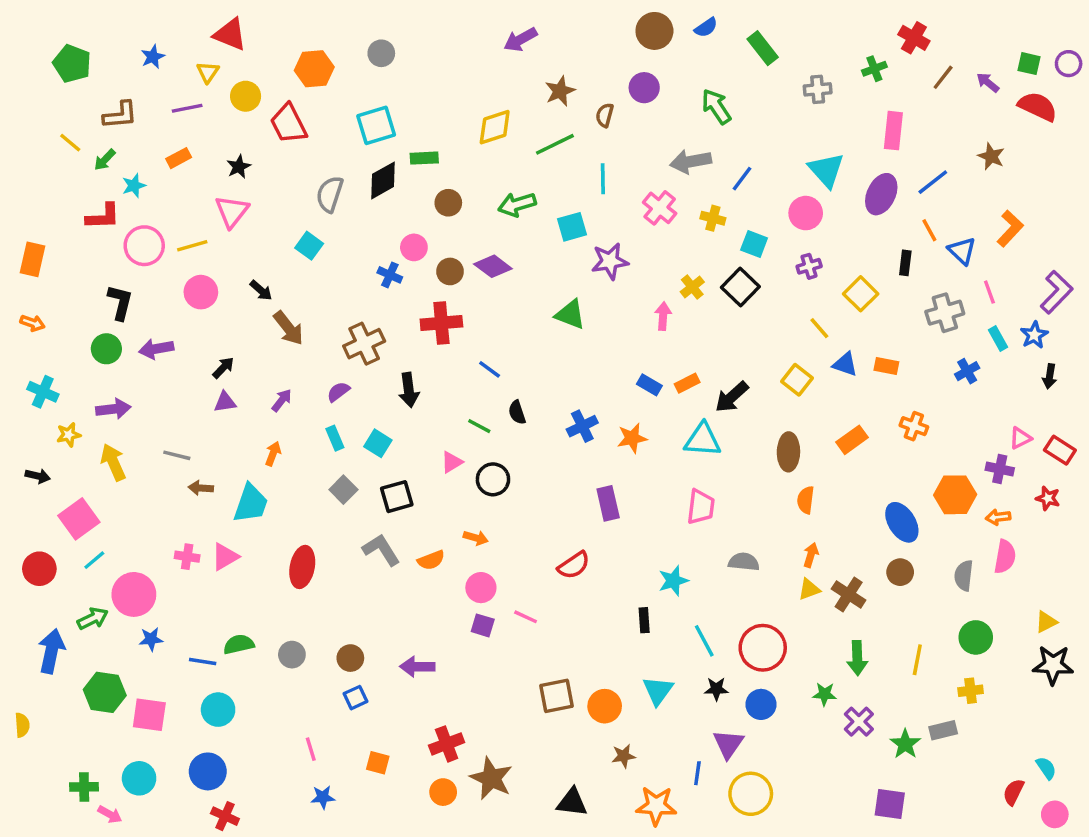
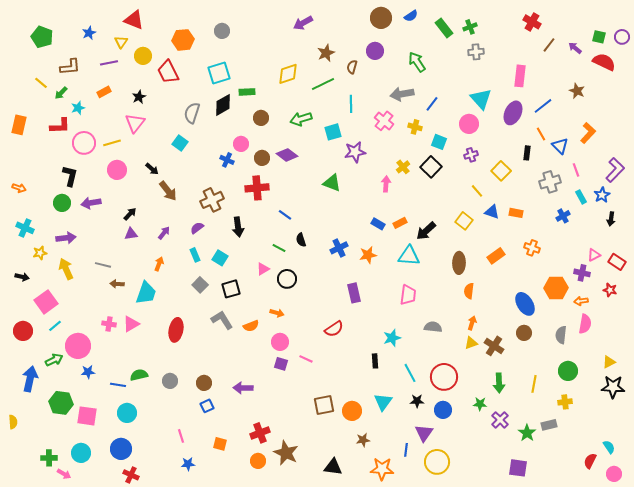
green cross: (874, 69) -> (470, 27), moved
orange rectangle: (33, 259) -> (19, 125), moved

